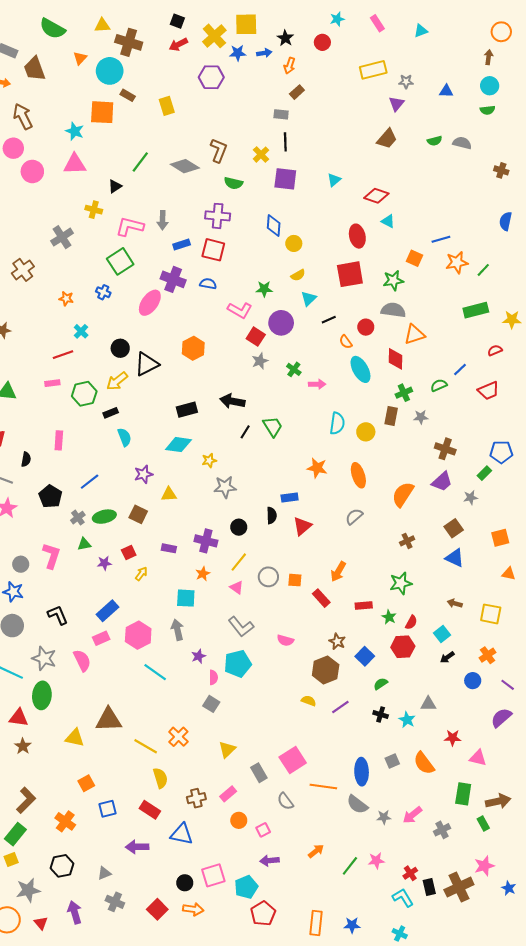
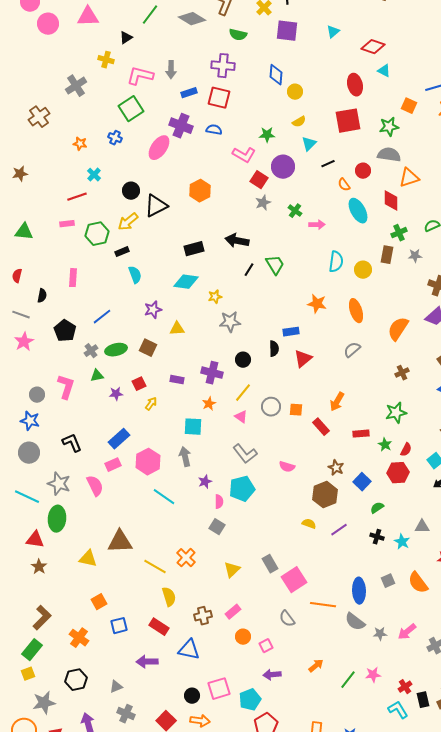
gray rectangle: (259, 773) -> (270, 564), moved

